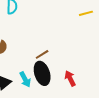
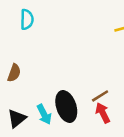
brown line: (42, 54) -> (100, 96), moved

